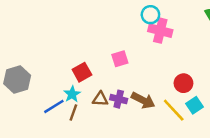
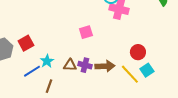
red square: (82, 72) -> (26, 43), moved
brown arrow: (143, 100) -> (105, 66), turned -30
brown line: (73, 113) -> (49, 86), moved

